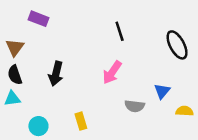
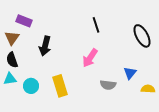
purple rectangle: (38, 19) -> (24, 21), moved
black arrow: (56, 74) -> (45, 46), moved
yellow rectangle: (81, 121) -> (60, 86), moved, size x1.5
cyan circle: (38, 126) -> (31, 86), moved

